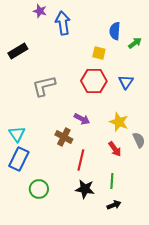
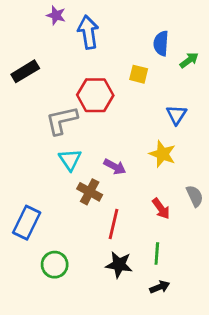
red hexagon: (94, 81) -> (95, 95), moved
yellow star: (119, 122) -> (162, 154), moved
cyan triangle: (17, 134) -> (70, 160), moved

